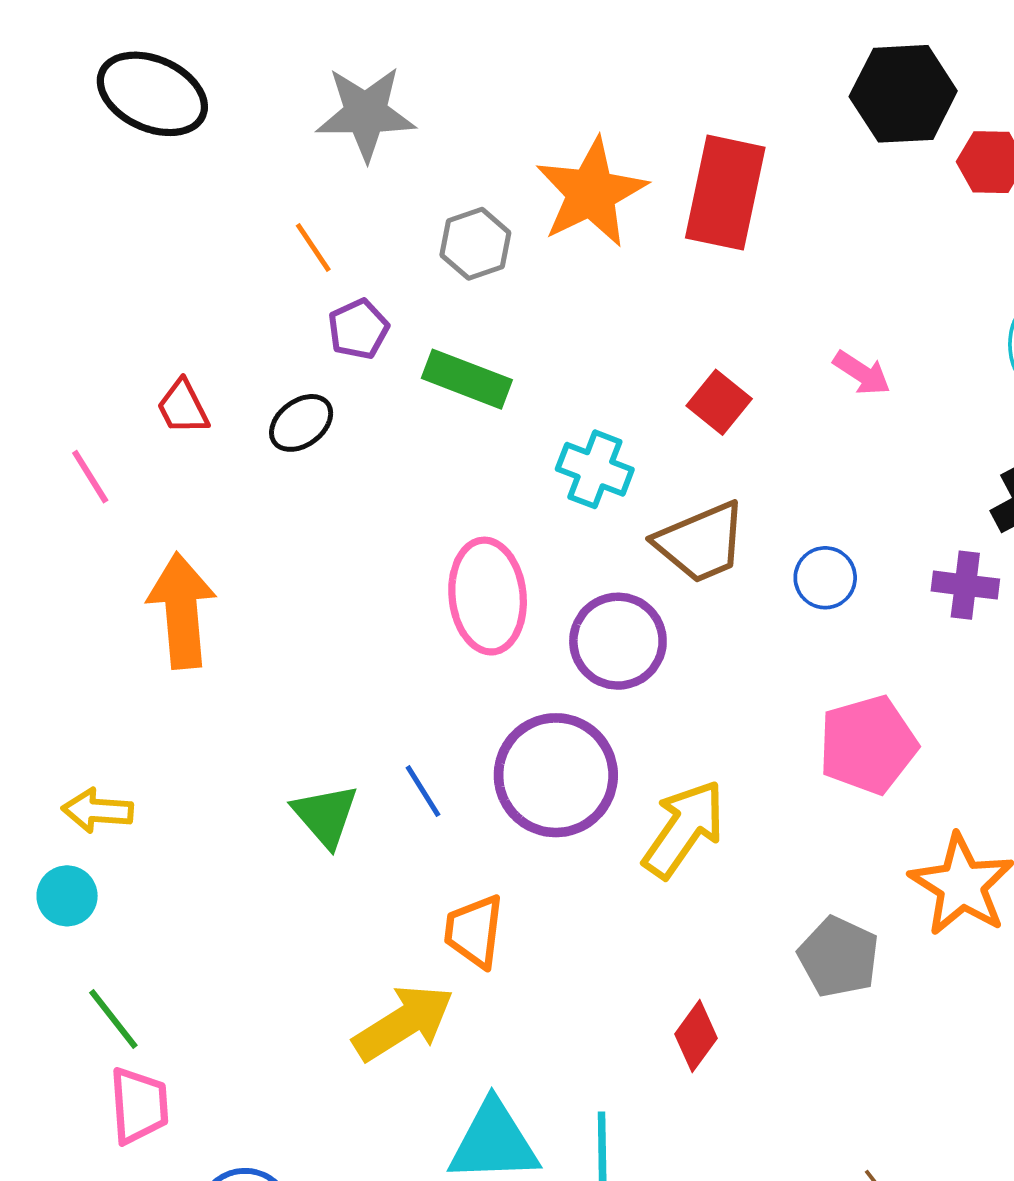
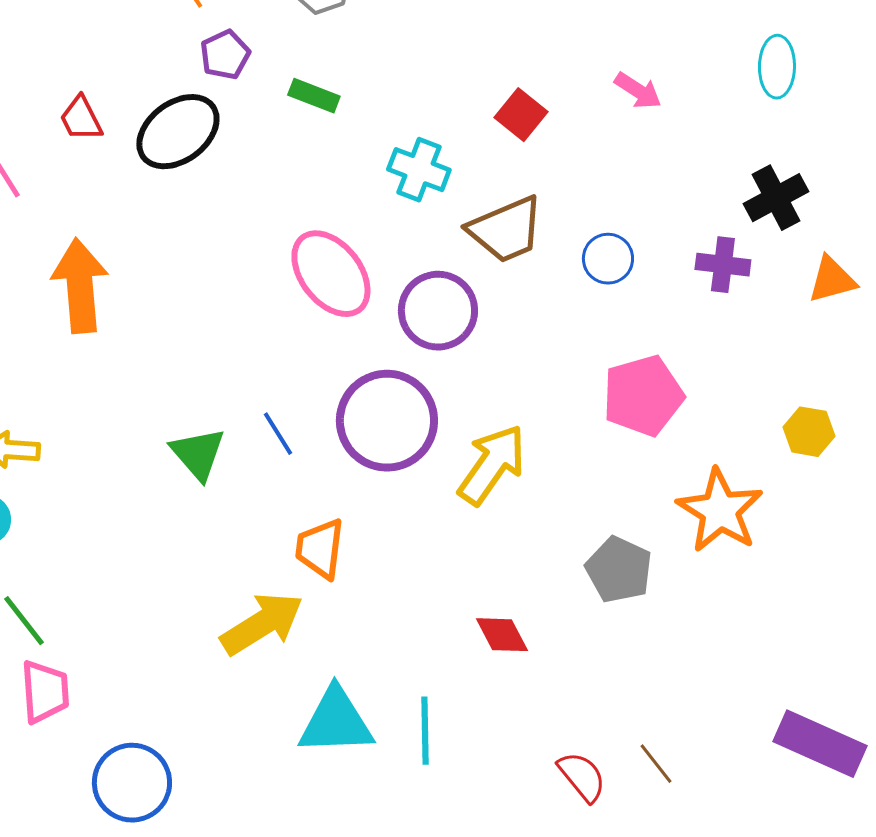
green rectangle: (467, 379) -> (314, 96), size x0.7
black ellipse: (301, 423) -> (178, 132), size x1.6
pink ellipse: (488, 596) -> (331, 274), turned -32
red diamond: (696, 1036) -> (502, 635), turned -64

